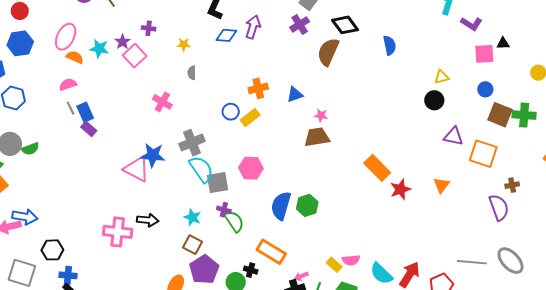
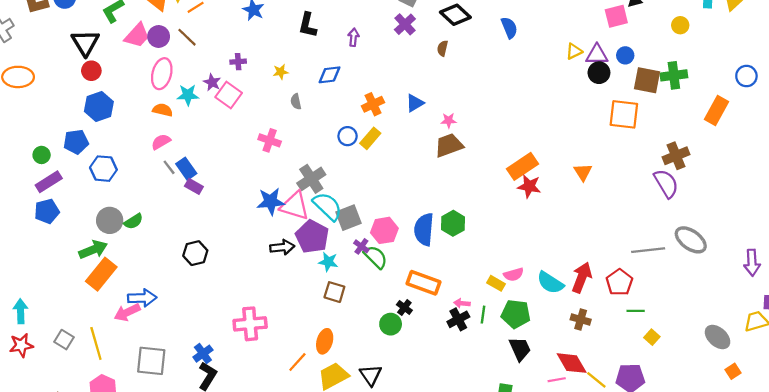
purple arrow: (253, 27) -> (353, 37), size x0.7
blue diamond: (226, 35) -> (329, 75), moved
pink ellipse: (66, 37) -> (162, 74), moved
brown semicircle: (328, 52) -> (442, 48), size x0.5
black circle: (434, 100) -> (599, 73), moved
purple triangle: (453, 136) -> (597, 55), moved
orange square: (483, 154) -> (624, 114), moved
pink hexagon: (251, 168) -> (384, 230), moved
orange rectangle: (377, 168) -> (522, 166), turned -68
pink triangle: (137, 169) -> (295, 206), moved
orange triangle: (441, 185) -> (583, 172), moved
brown cross: (512, 185) -> (676, 156), size x1.6
red star: (400, 189) -> (529, 186), moved, turned -30
purple cross: (224, 210) -> (361, 246), turned 32
black arrow: (148, 220) -> (282, 247), moved
pink cross: (118, 232) -> (250, 324), moved
black hexagon: (52, 250) -> (195, 253), moved
purple pentagon: (204, 270) -> (312, 237), moved
black cross: (251, 270) -> (404, 308), turned 32
blue cross: (68, 275) -> (203, 354), turned -30
pink arrow: (301, 276) -> (462, 303), turned 40

